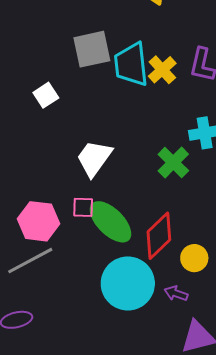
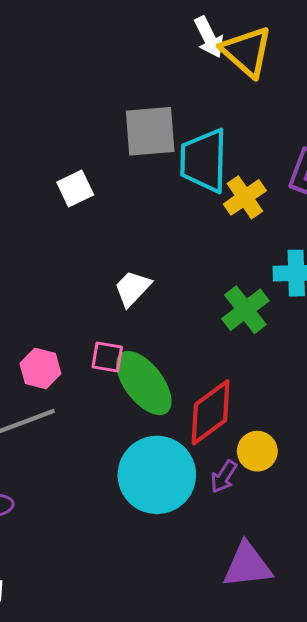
yellow cross: (162, 70) -> (245, 197), moved
white trapezoid: (94, 158) -> (133, 288), size x0.7
pink hexagon: (38, 221) -> (40, 368), size x0.7
purple arrow: (176, 293) -> (224, 477), moved, turned -85

